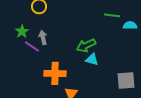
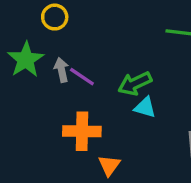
green star: (22, 31) -> (26, 60), size x1.5
purple line: (32, 46) -> (82, 77), moved

